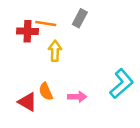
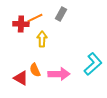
orange line: (46, 23) -> (35, 18), turned -35
pink arrow: (77, 97) -> (59, 74), size x1.5

